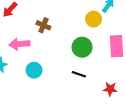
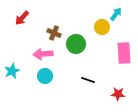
pink arrow: (19, 44) -> (43, 54), moved
green circle: (82, 47) -> (76, 44), moved

